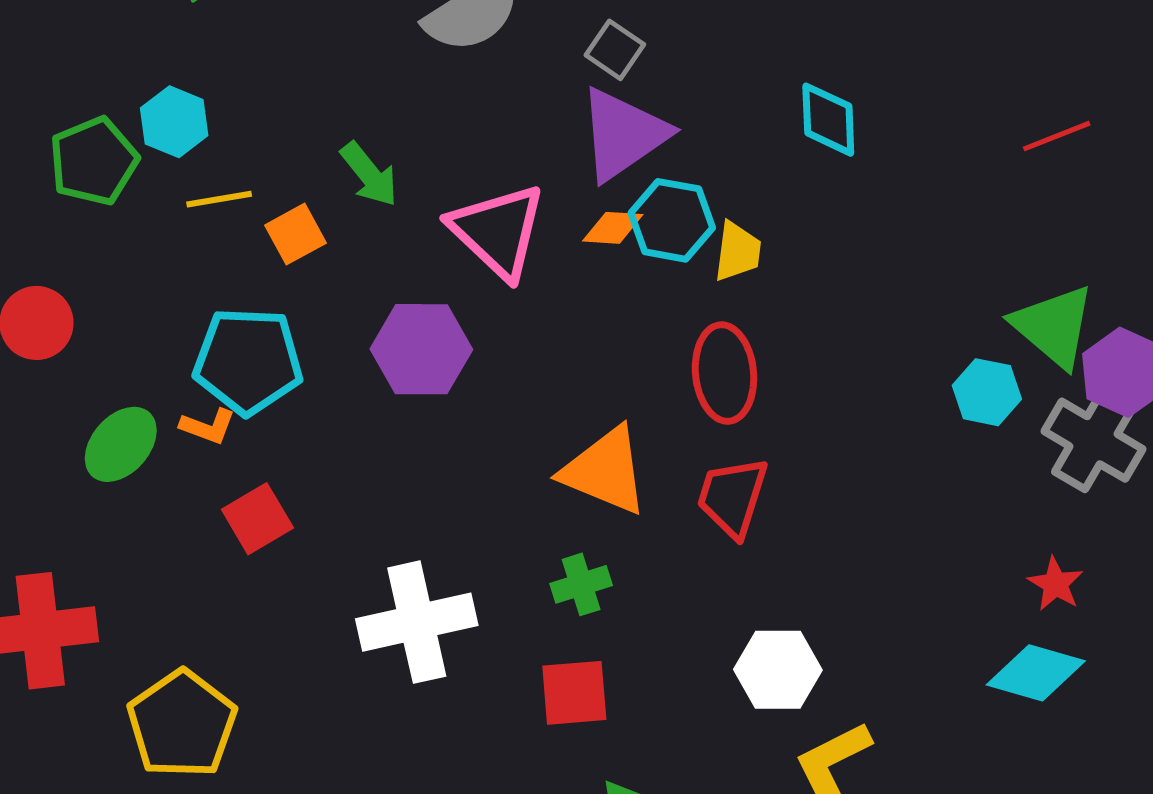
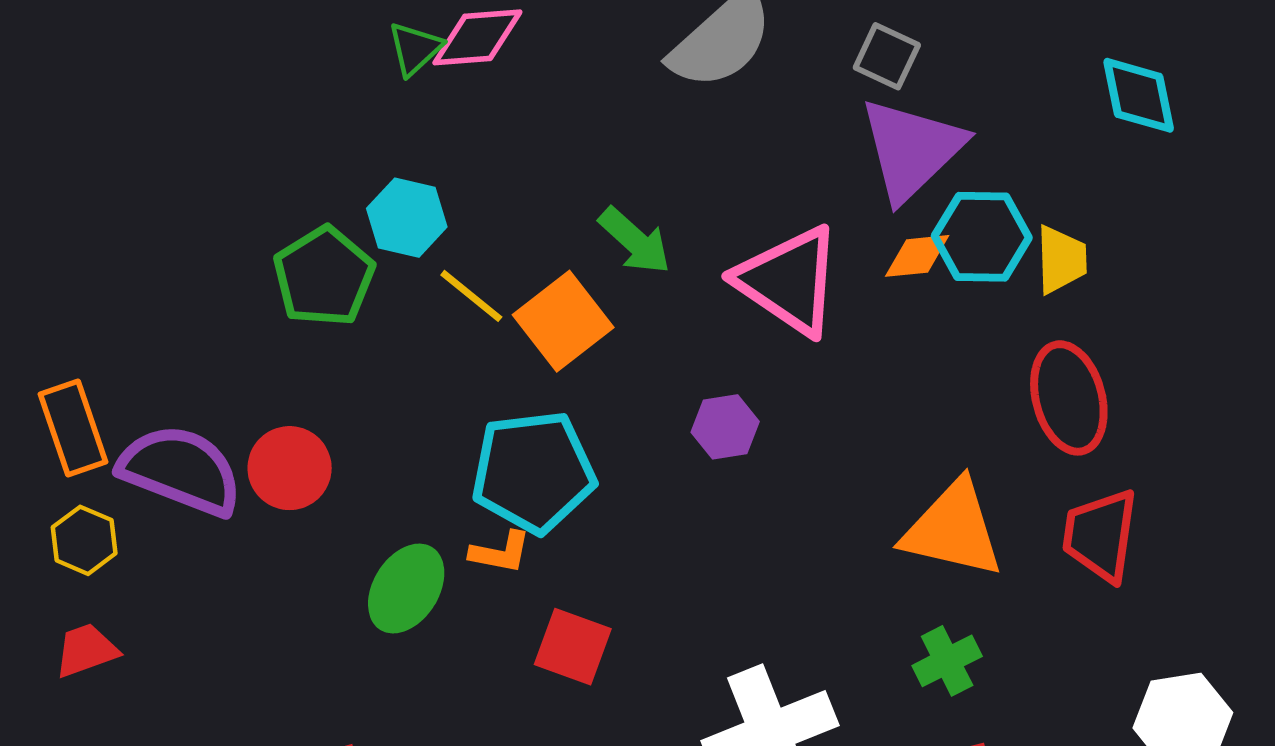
yellow line: (219, 199) -> (471, 296), turned 58
orange square: (295, 234) -> (563, 321), size x1.4
purple hexagon: (421, 349) -> (725, 427), size x0.6
red square: (257, 519) -> (573, 647), turned -30

